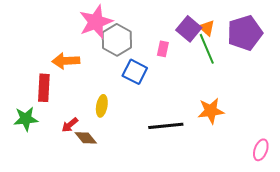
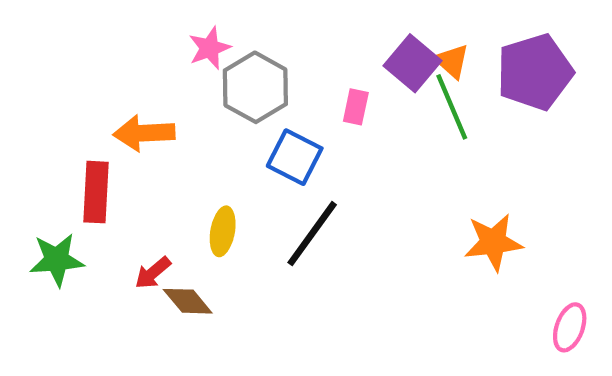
pink star: (96, 22) -> (210, 48), size x0.6
orange star: (211, 111) -> (493, 242), moved
black line: (166, 126) -> (312, 234), moved, turned -48

